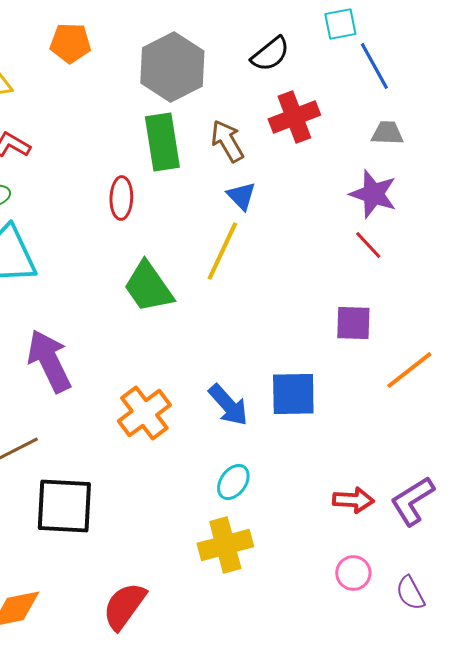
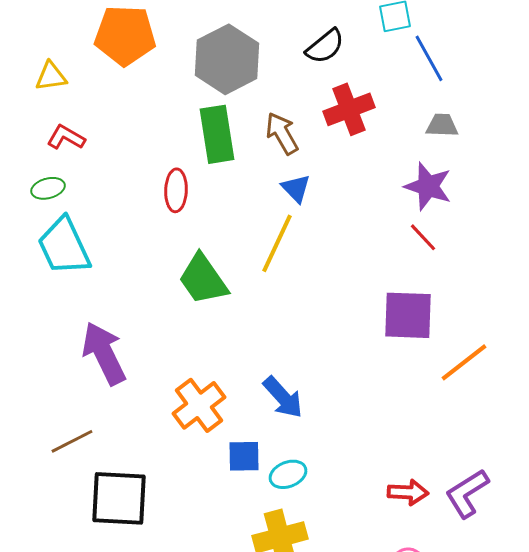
orange pentagon: (70, 43) -> (125, 35), size x1.5
purple square: (353, 323) -> (408, 315), size x1.4
blue square: (293, 394) -> (244, 456), moved, size x0.7
cyan ellipse: (233, 482) -> (288, 474), turned 33

